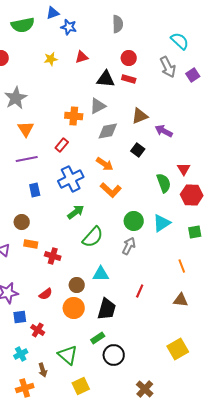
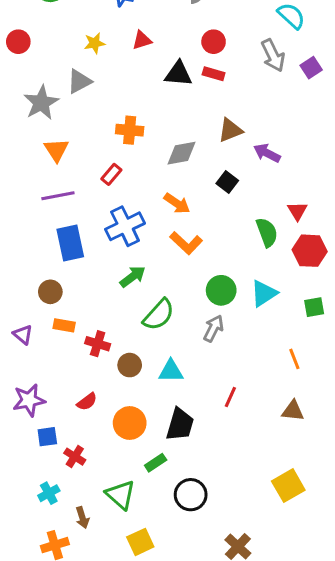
gray triangle: (98, 106) -> (79, 81), moved
blue rectangle: (35, 190) -> (70, 243), size x1.6
brown circle: (77, 285) -> (130, 365), moved
green rectangle: (98, 338) -> (156, 463), moved

